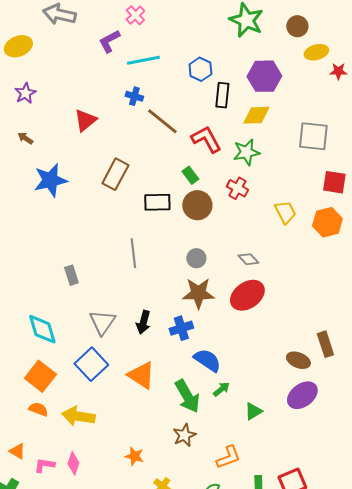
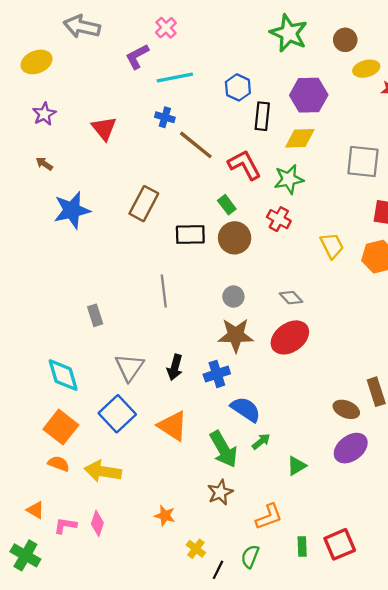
red triangle: (85, 120) -> (104, 128), moved, turned -30

